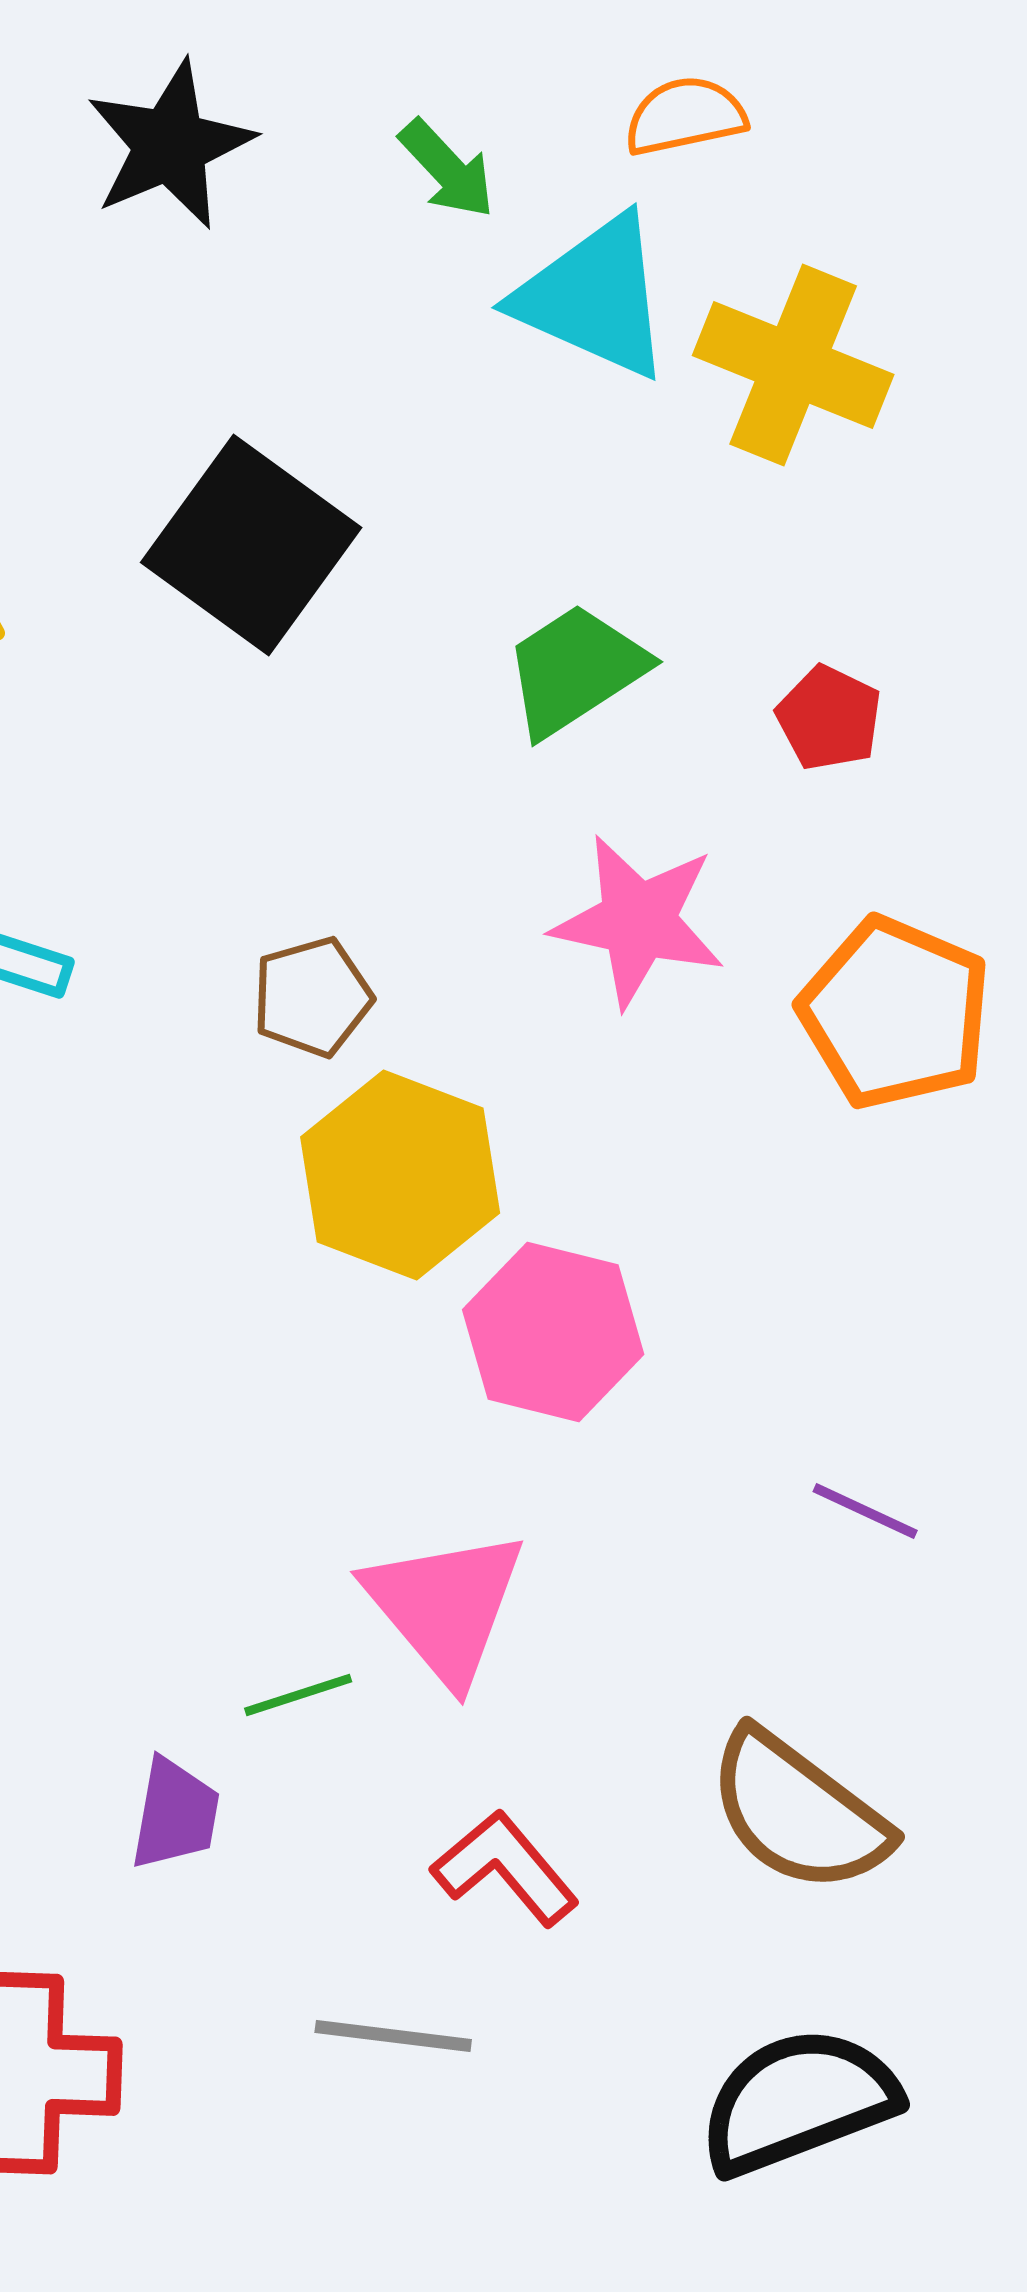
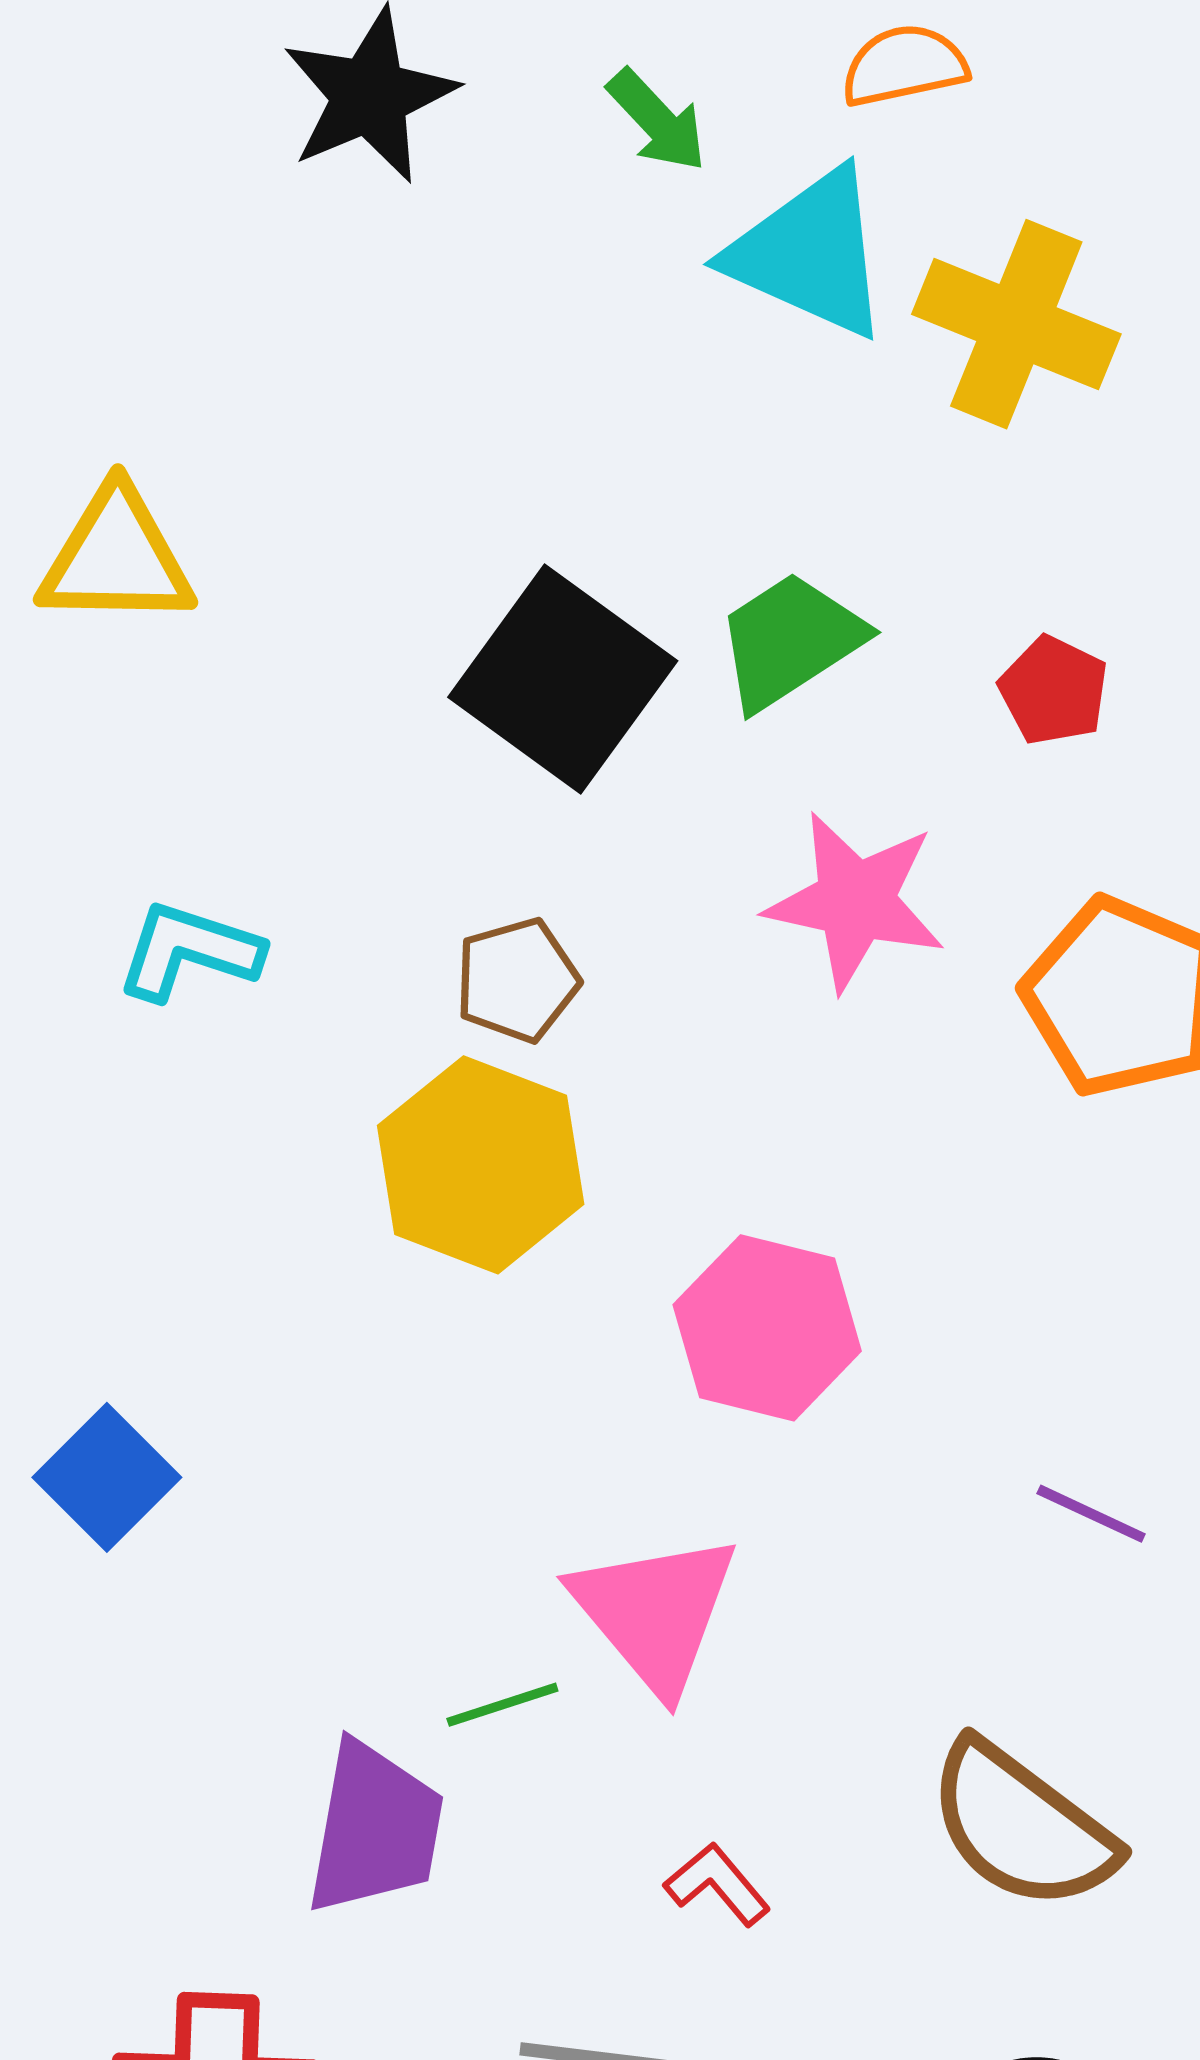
black square: (251, 545) -> (563, 679), moved
yellow hexagon: (400, 1175) -> (481, 1165), moved
purple trapezoid: (175, 1814) -> (375, 1828), size x1.5
red L-shape: (505, 1868) -> (717, 1884), size x0.7

